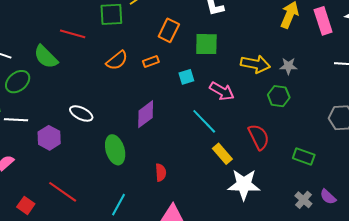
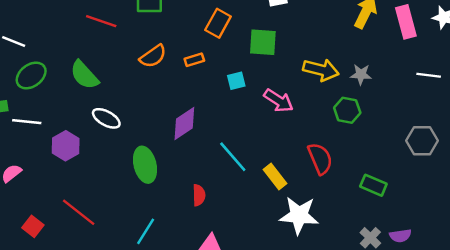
green semicircle: (46, 57) -> (84, 75), moved
cyan line: (204, 121) -> (233, 157), moved
purple semicircle: (328, 197) -> (400, 236), turned -54

